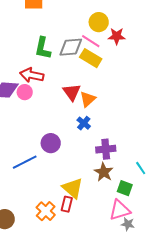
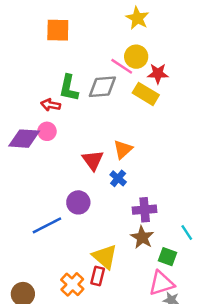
pink line: (91, 41) -> (122, 66), moved
yellow rectangle: (91, 58) -> (146, 94), moved
red arrow: (32, 75) -> (51, 105), moved, size x0.7
pink circle: (25, 92) -> (47, 131), moved
red triangle: (72, 92) -> (93, 160), moved

